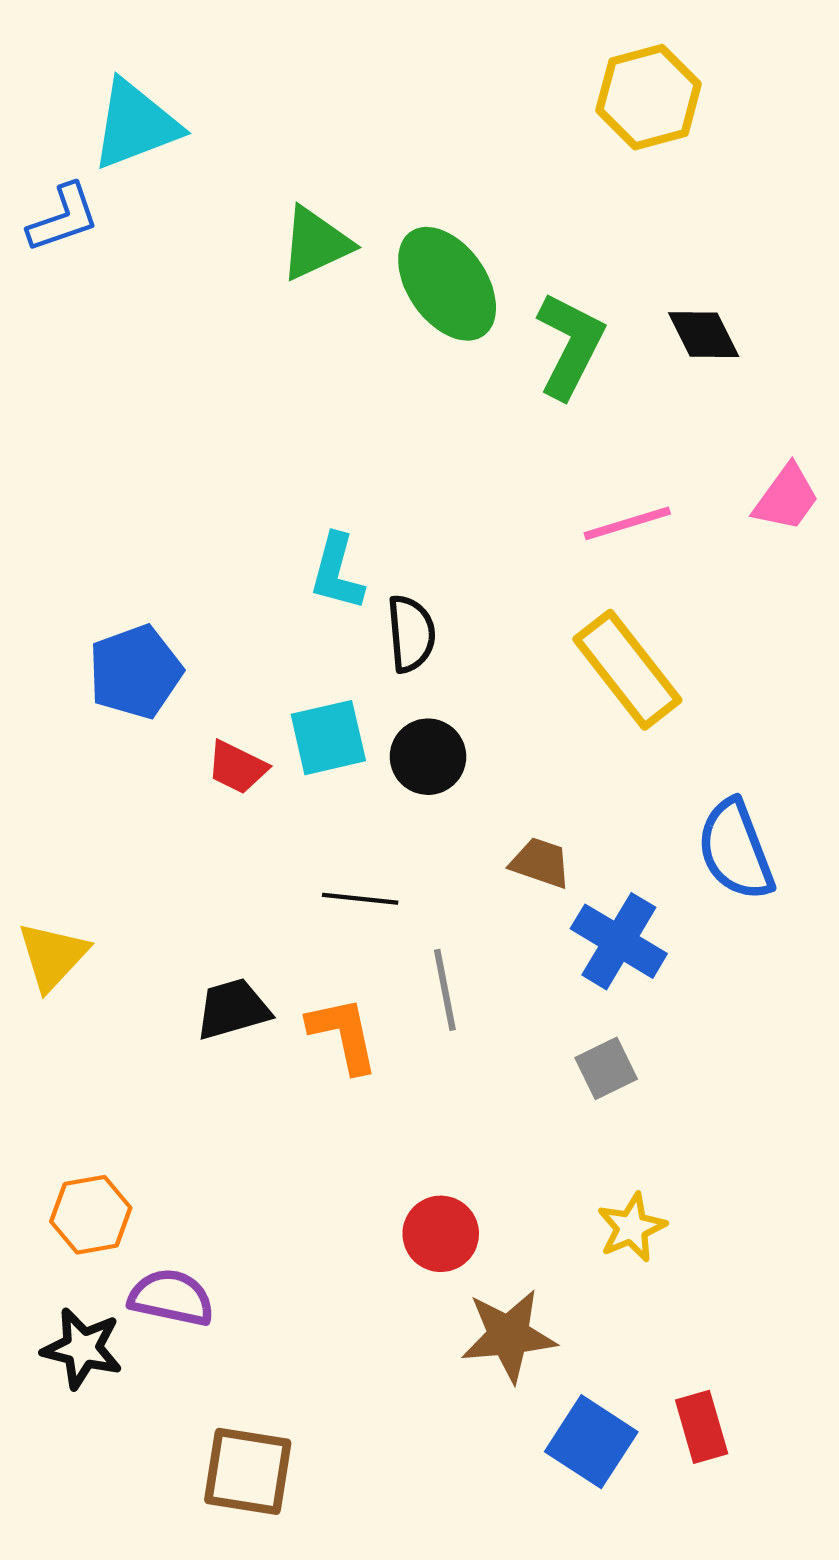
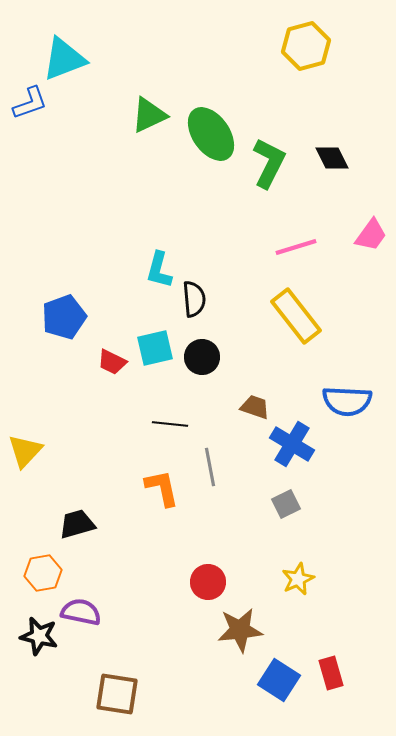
blue semicircle: (735, 850) -> (347, 401), turned -66
black trapezoid: (233, 1009) -> (77, 524), moved

